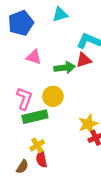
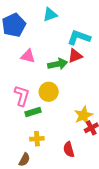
green rectangle: (35, 117) -> (33, 112), size x0.7
yellow cross: (37, 145) -> (37, 139), turned 32
red semicircle: (41, 159) -> (69, 149), moved

